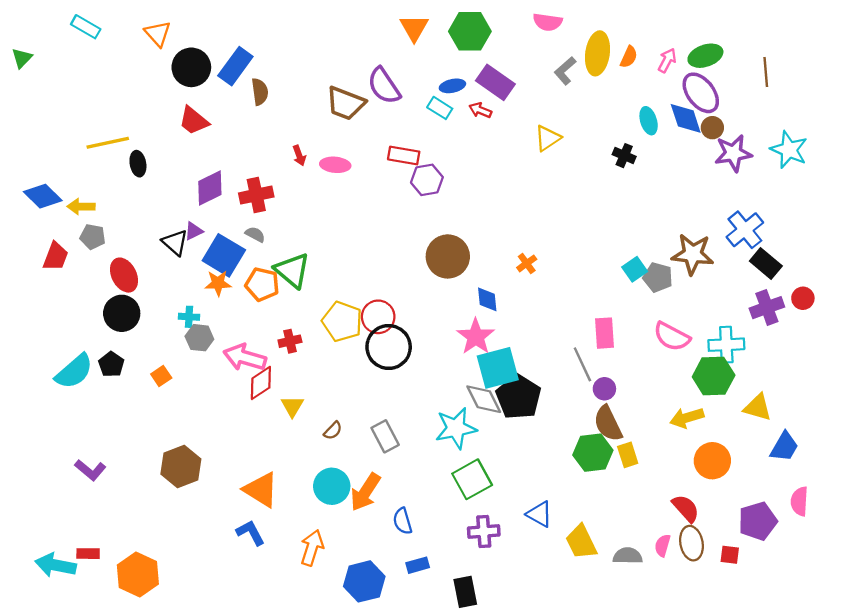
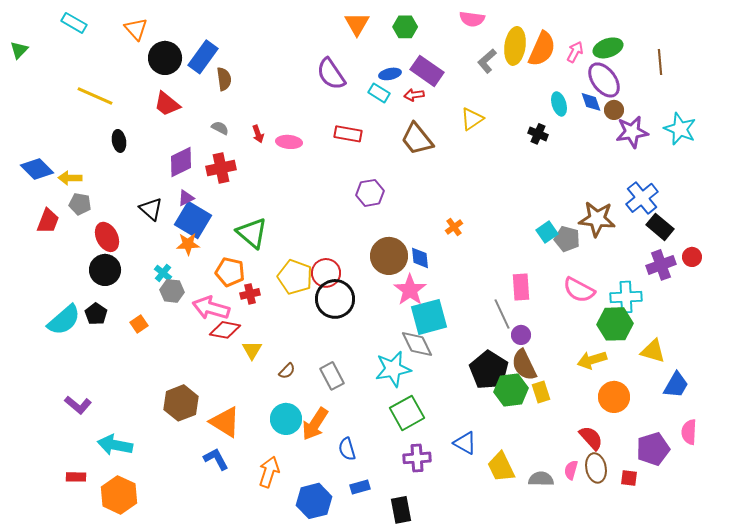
green hexagon: (470, 31) -> (405, 27), size x0.7
orange semicircle: (629, 57) -> (542, 49), size x1.8
brown trapezoid: (346, 103) -> (417, 139), moved, turned 30
red arrow: (480, 110) -> (414, 95), turned -30
blue diamond: (686, 118) -> (591, 102), size x0.7
yellow line: (108, 143) -> (95, 96), moved, turned 36
purple hexagon: (427, 180) -> (370, 193), moved
purple triangle: (194, 231) -> (186, 198), moved
gray semicircle: (255, 234) -> (220, 128), moved
brown circle: (448, 256) -> (389, 256), moved
orange pentagon: (262, 284) -> (230, 272), moved
cyan cross: (189, 317) -> (163, 273), turned 36
red diamond: (261, 383) -> (225, 330), turned 44
black pentagon: (519, 397) -> (489, 370), moved
brown hexagon: (181, 467) -> (181, 403), moved
cyan arrow: (56, 565) -> (115, 445), moved

